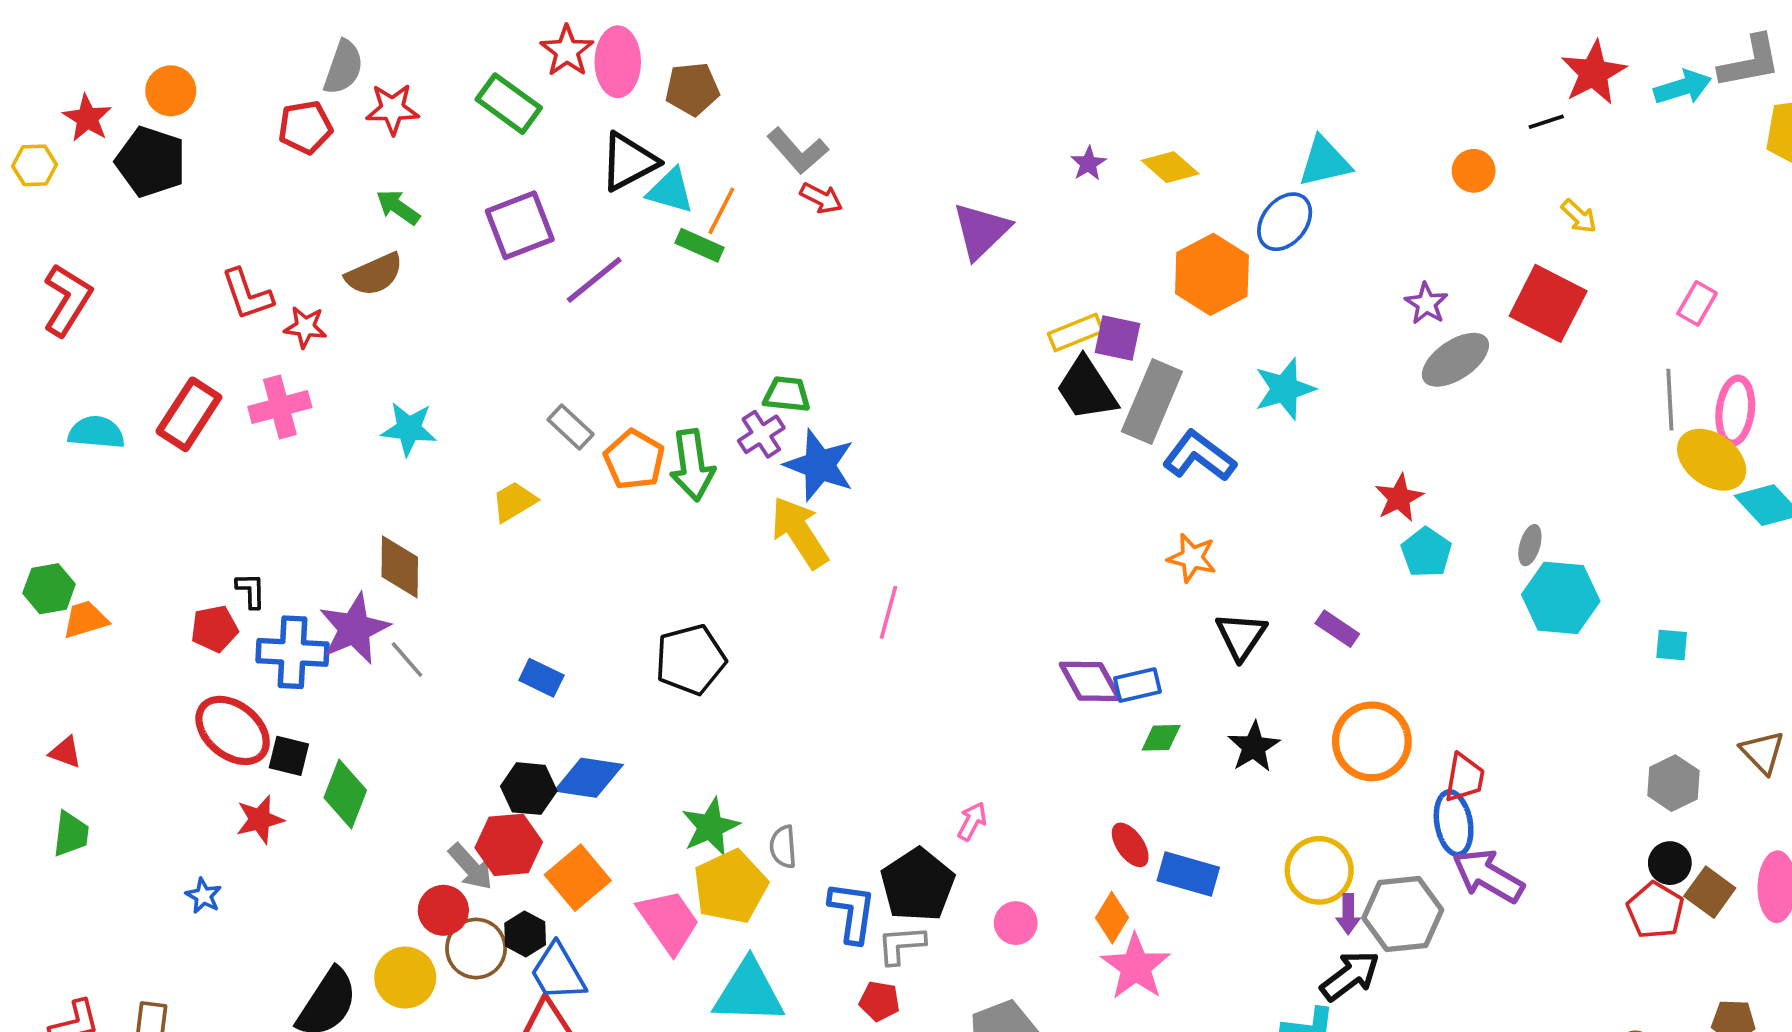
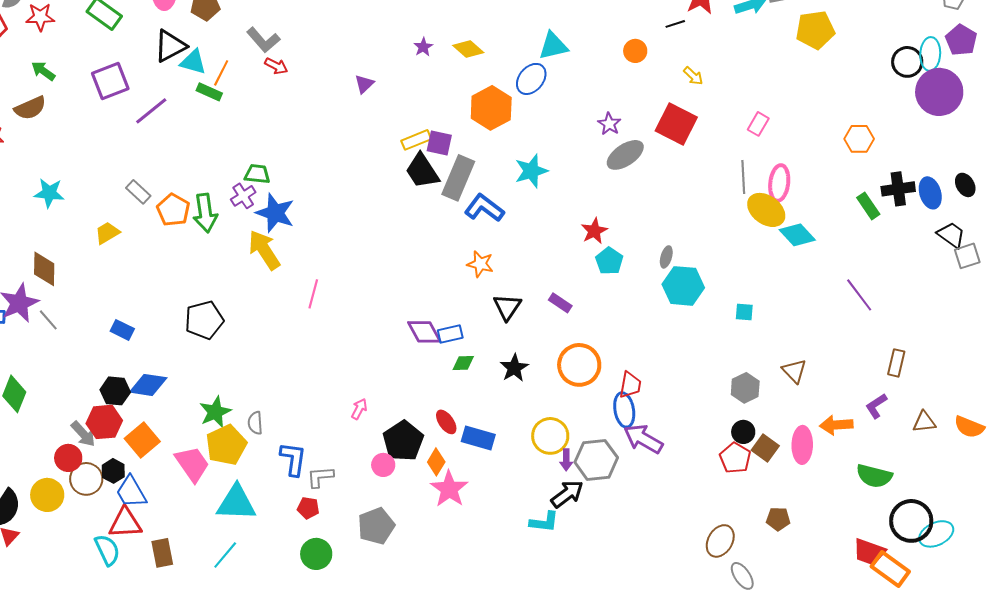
purple triangle: (981, 231) -> (364, 84), size x0.6
black pentagon: (918, 885) -> (403, 441), moved

